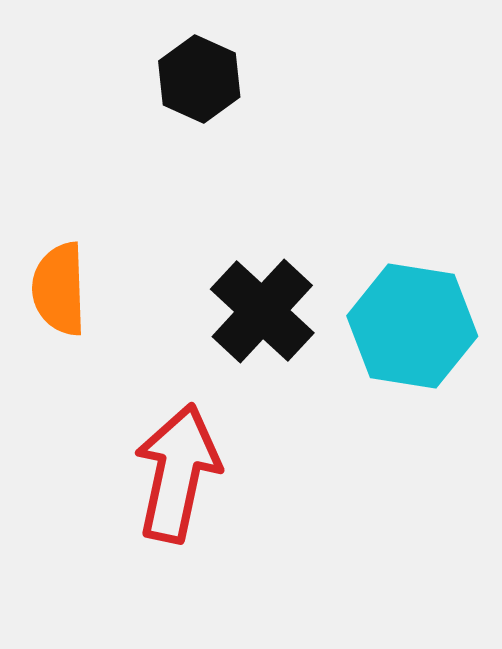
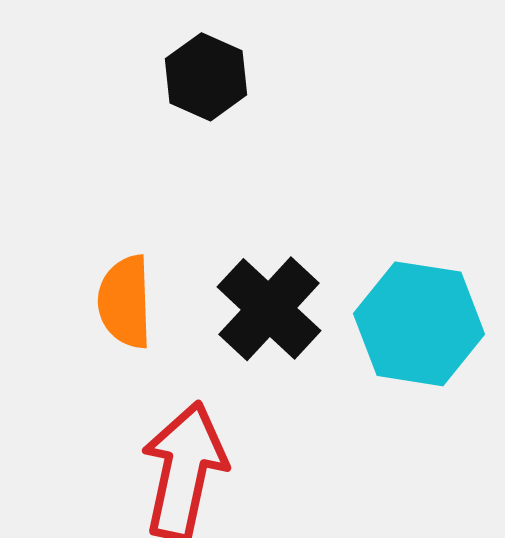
orange semicircle: (59, 289) -> (125, 302), moved

